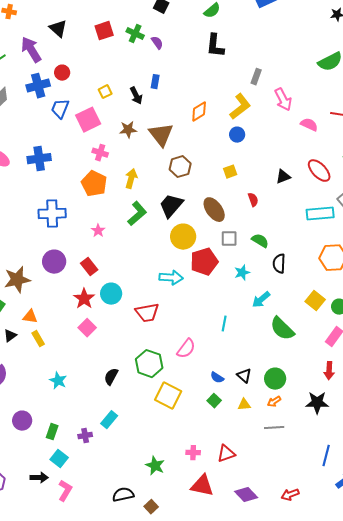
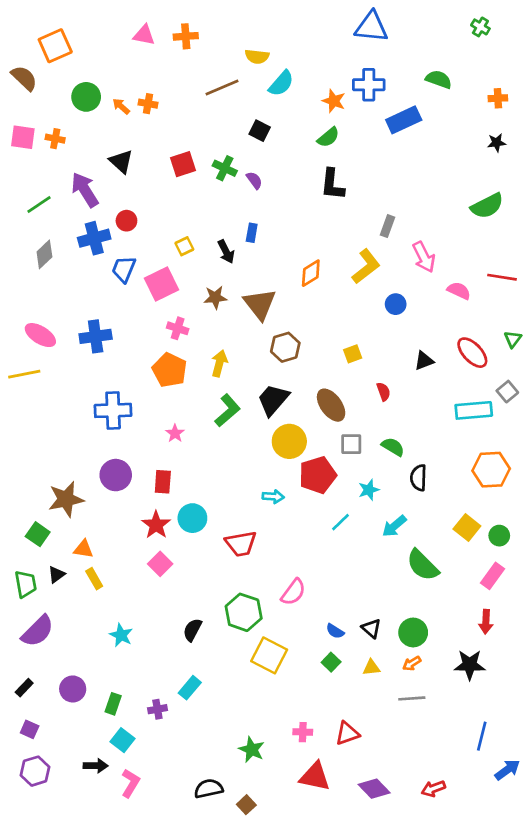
blue circle: (237, 135) -> (396, 304), moved
red rectangle: (89, 267) -> (163, 482), turned 42
cyan arrow: (171, 278) -> (273, 497), size x0.7
cyan line: (224, 324) -> (340, 522), moved, turned 35

